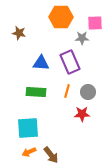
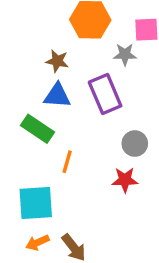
brown star: (19, 33) -> (57, 61), moved
orange line: (67, 91) -> (67, 162), moved
green rectangle: (36, 92) -> (37, 129), moved, turned 30

